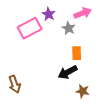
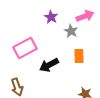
pink rectangle: (30, 28) -> (25, 48), moved
black arrow: (68, 72) -> (49, 65), moved

